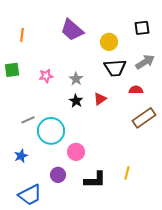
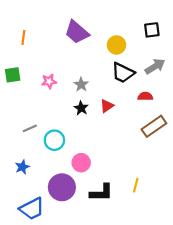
black trapezoid: (115, 68) -> (123, 73), turned 30
cyan circle: (51, 131) -> (54, 140), size x0.7
purple circle: (58, 175) -> (62, 187), size x1.6

